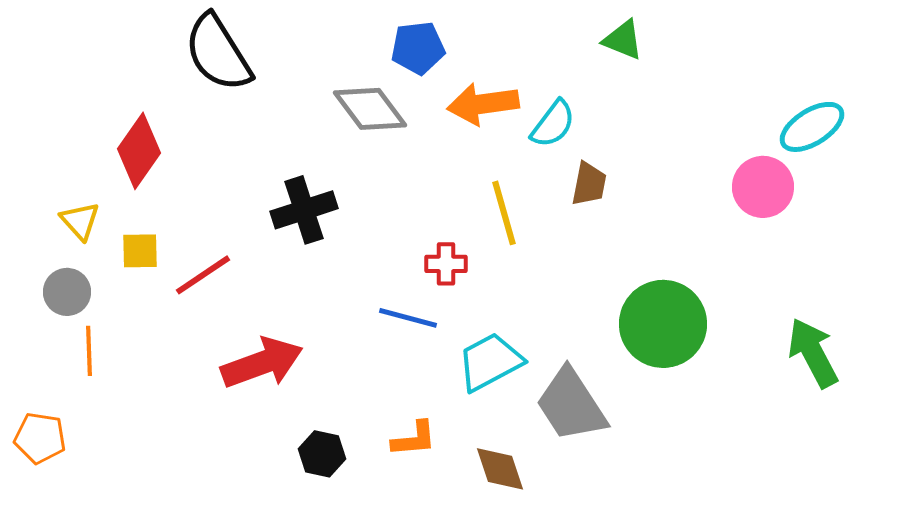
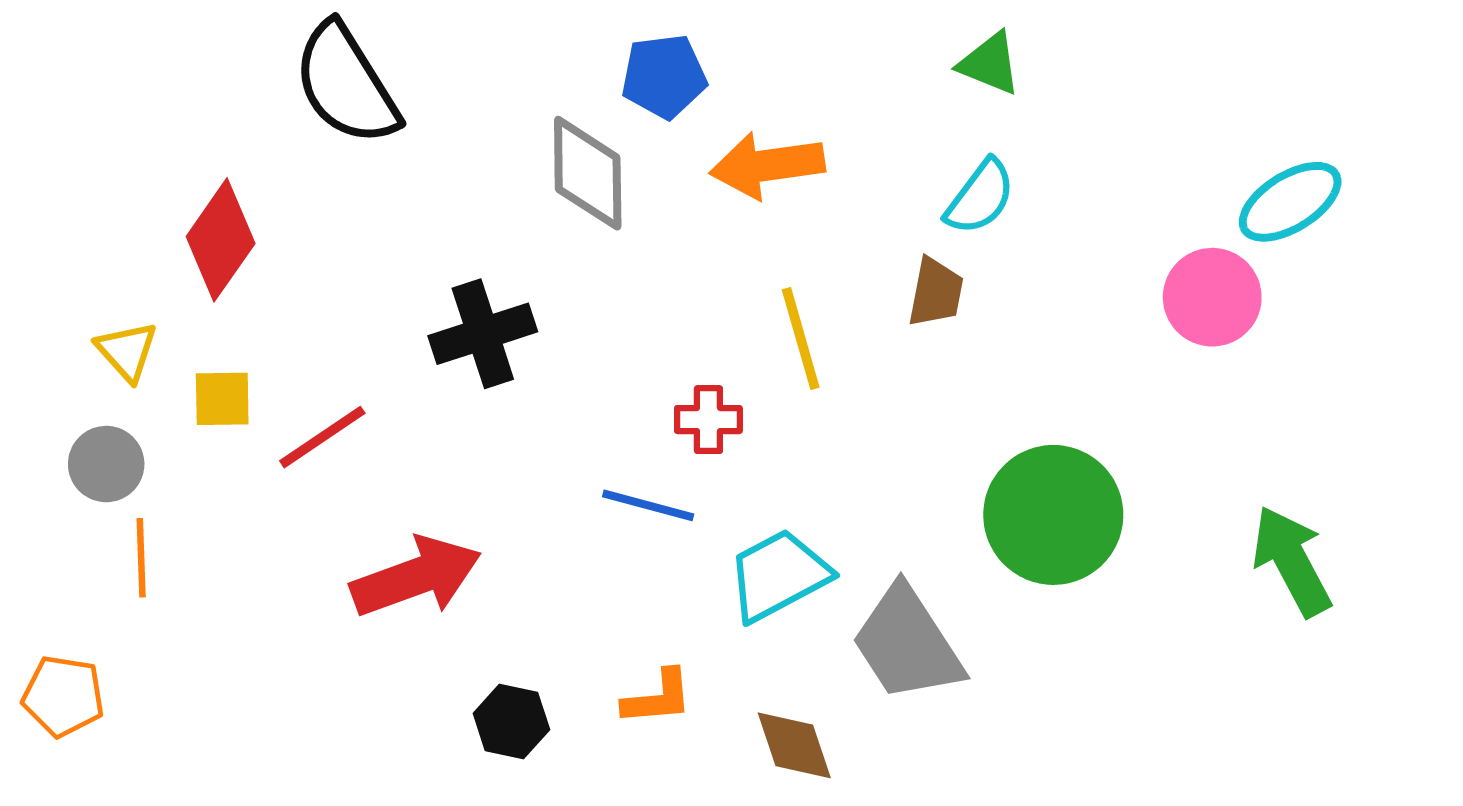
gray diamond: (370, 109) -> (588, 173), turned 36
cyan semicircle: (553, 124) -> (980, 197), moved

